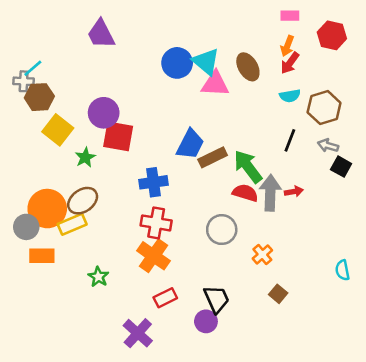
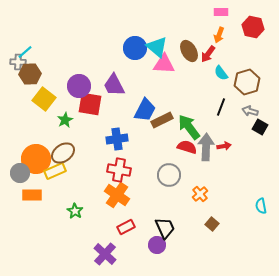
purple trapezoid: (101, 34) -> (114, 85), moved
red arrow: (290, 63) -> (208, 54), moved
cyan semicircle: (290, 96) -> (221, 73), turned 63

